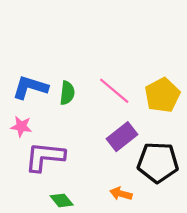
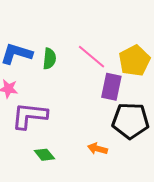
purple rectangle: (122, 137) -> (111, 87), moved, turned -40

